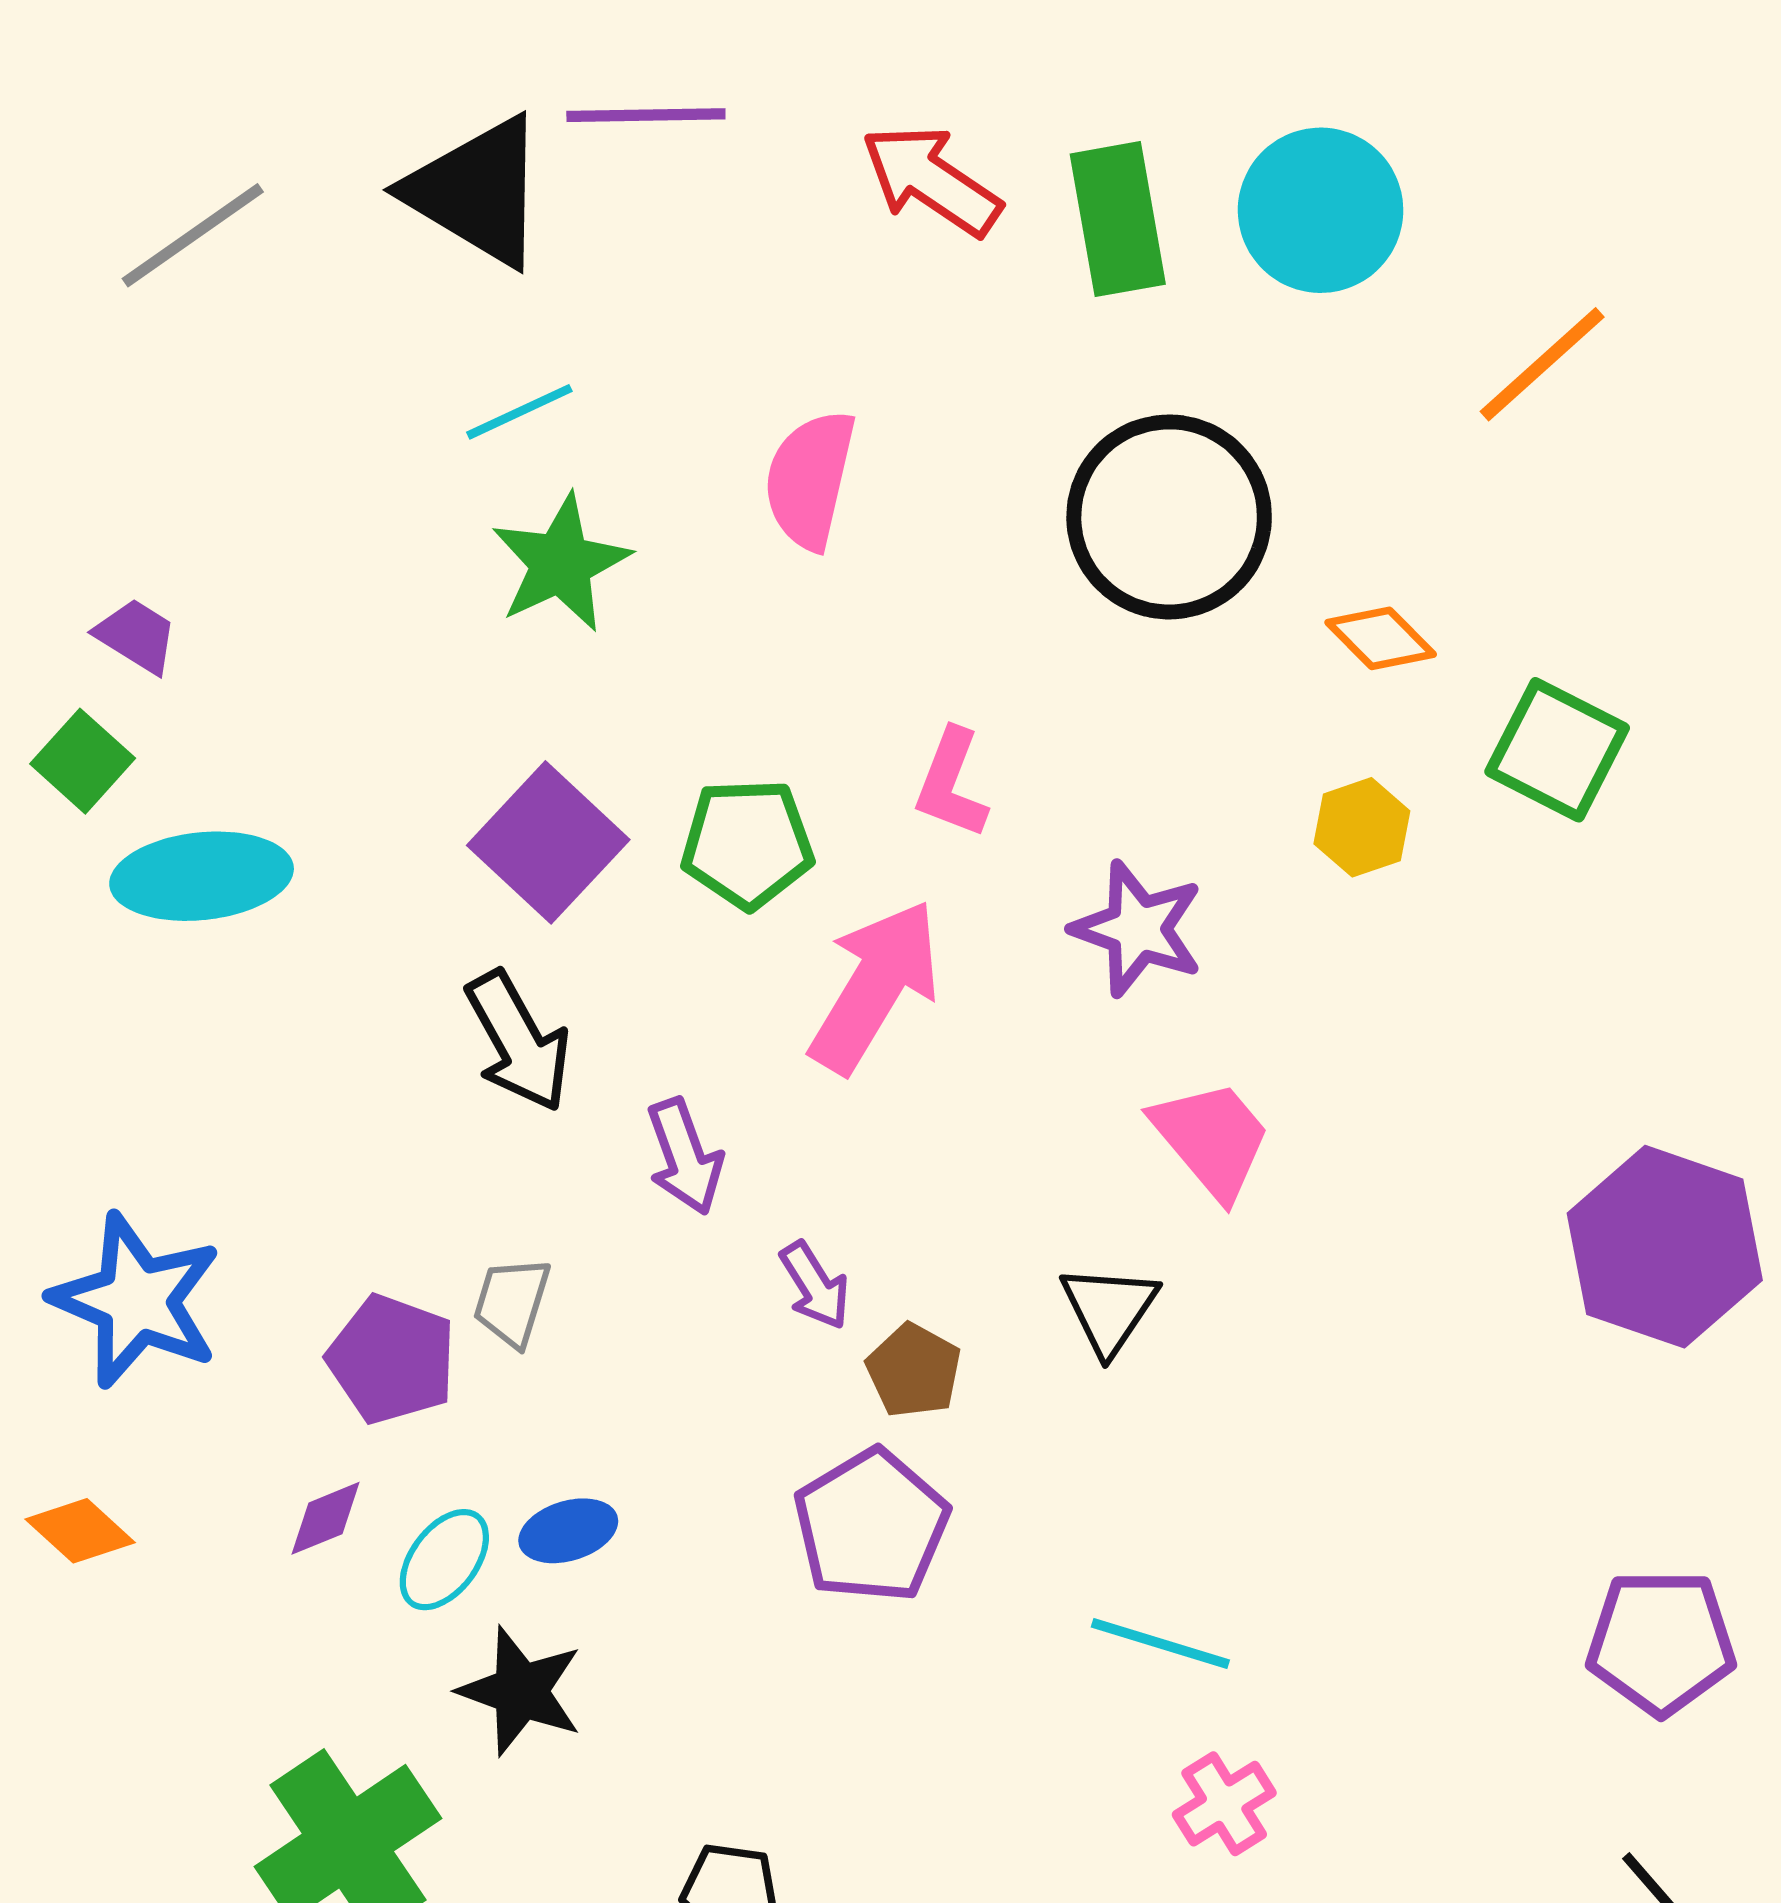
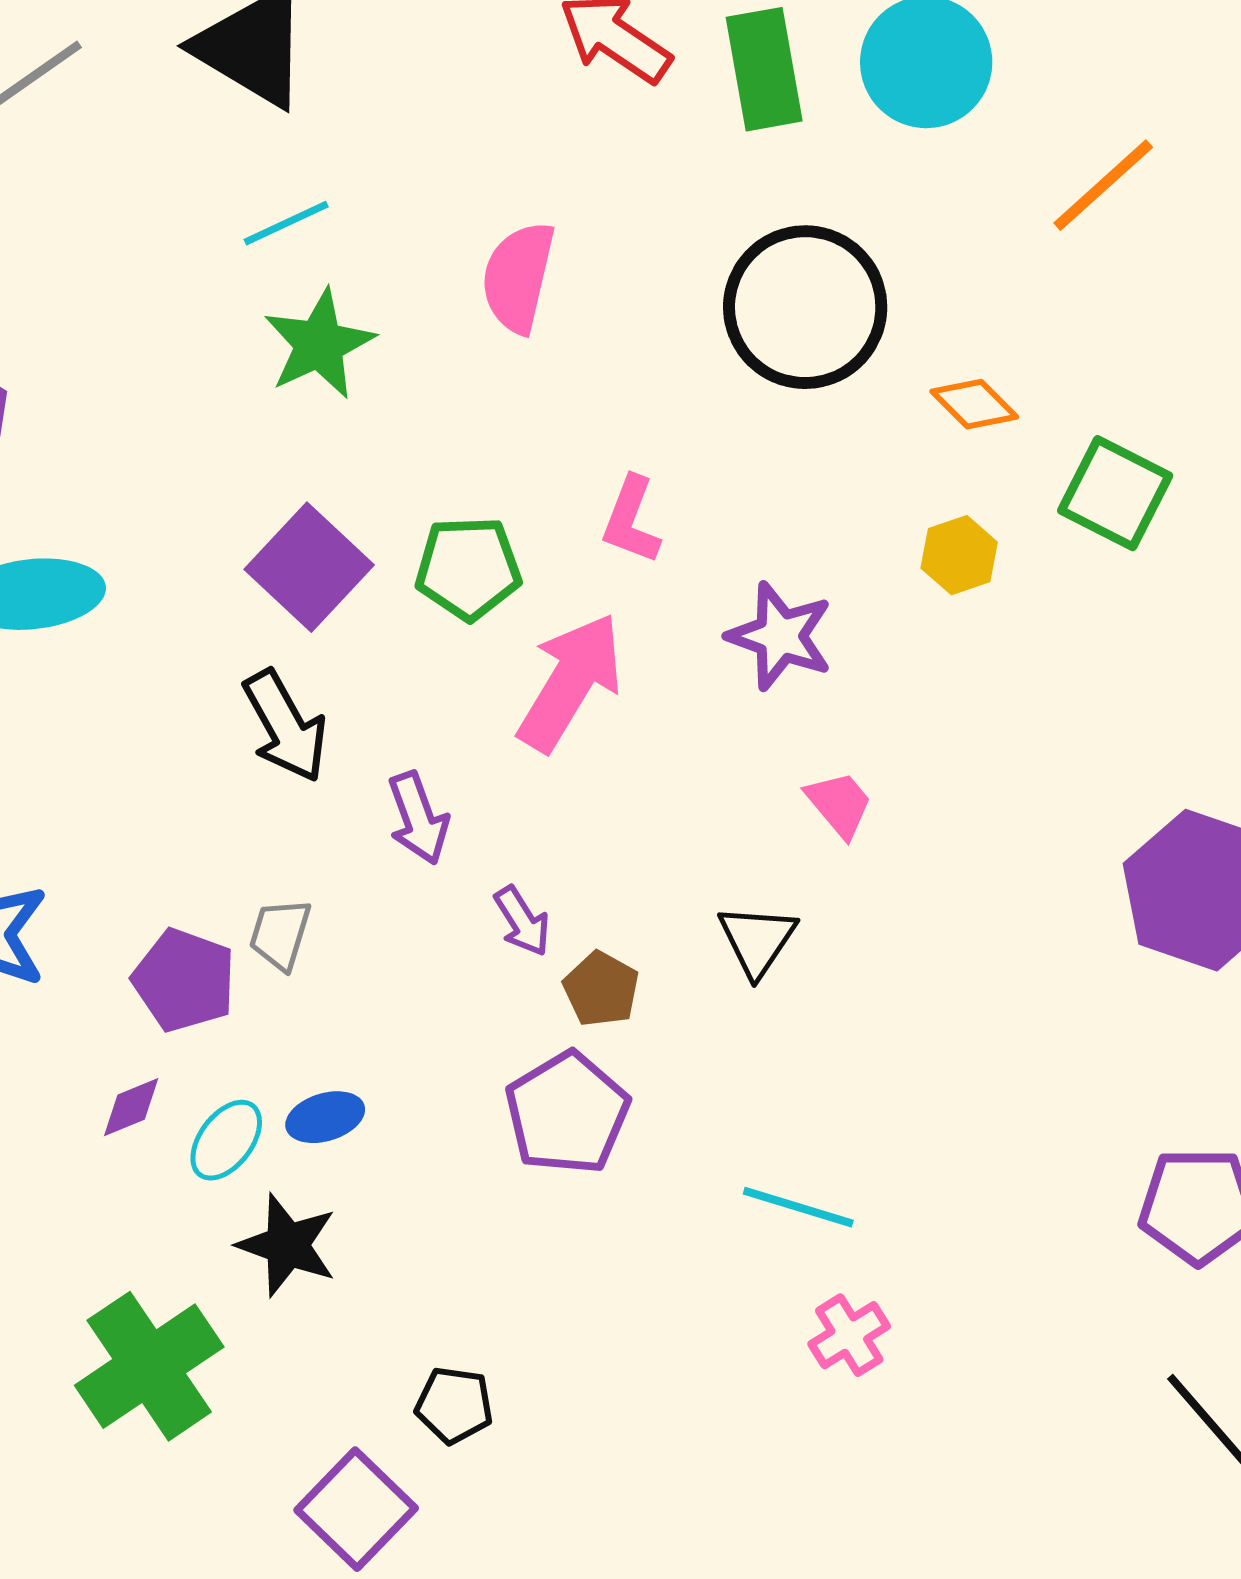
pink trapezoid: (1212, 1139) -> (839, 804), size x0.7

